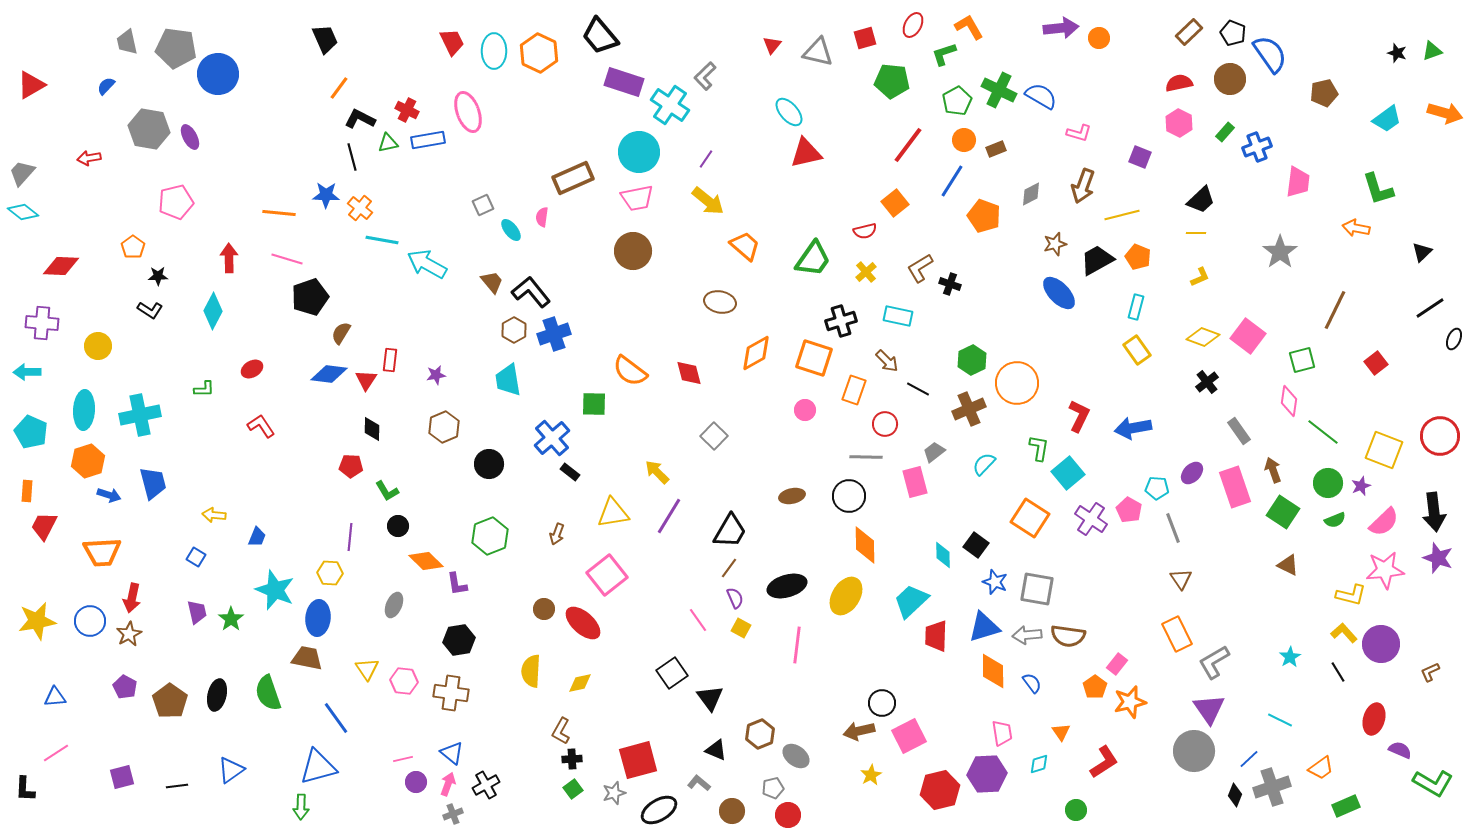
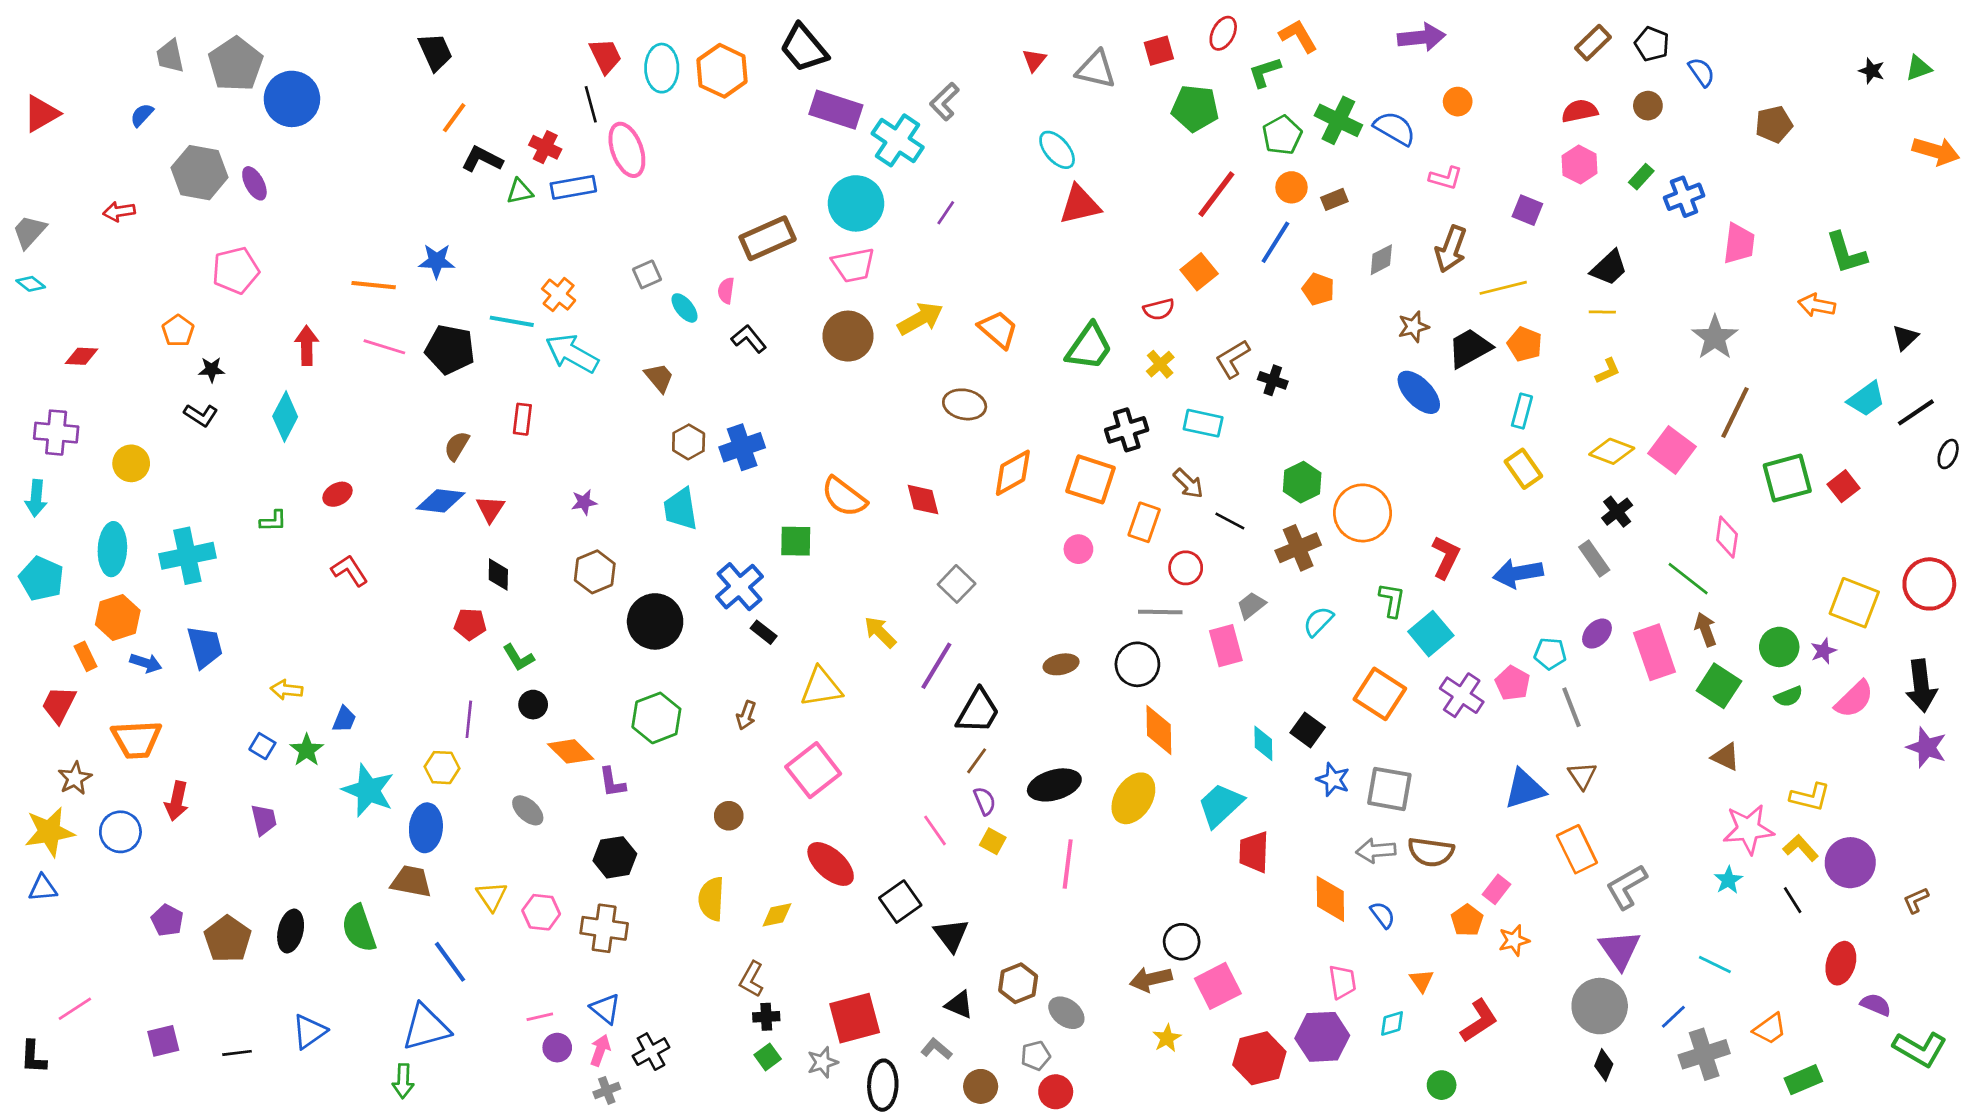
orange circle: (1099, 38) -> (1458, 102), moved
gray pentagon: (176, 48) -> (236, 64), turned 30
blue semicircle: (1270, 54) -> (1702, 72), size x0.6
brown circle: (1230, 79) -> (1648, 106), size x0.7
cyan trapezoid: (1387, 119) -> (1866, 399), moved
black line: (352, 157) -> (591, 104), moved
yellow arrow: (708, 201) -> (920, 319), moved, turned -68
orange cross: (360, 208) -> (559, 295), moved
cyan diamond: (23, 212) -> (31, 284), size x0.7
orange pentagon: (984, 216) -> (1318, 289), size x0.7
red diamond: (61, 266) -> (82, 356), size x0.7
black L-shape: (531, 292) -> (749, 339), moved, size x0.7
black pentagon: (310, 297) -> (450, 349), moved, turned 30
brown line: (1335, 310) -> (1735, 412), moved
red rectangle: (390, 360) -> (522, 419), moved
green square: (1302, 360) -> (1787, 478), moved, size x1.4
cyan arrow: (27, 372) -> (36, 498), turned -84
gray rectangle: (1239, 431) -> (1594, 558), moved
green line: (1323, 432) -> (1688, 579), moved
black circle: (489, 464) -> (655, 621), size x1.4
orange rectangle: (27, 491) -> (86, 656), moved, turned -30
purple line: (669, 516) -> (936, 666), moved
pink star: (1385, 570) -> (1748, 829), moved
gray ellipse: (394, 605) -> (528, 810), turned -70
green star: (231, 619) -> (307, 750), moved
red ellipse: (583, 623) -> (831, 864), moved
blue triangle: (984, 627) -> (1525, 789), moved
brown star: (129, 634) -> (75, 778), moved
blue triangle: (55, 697) -> (43, 888), moved
orange star: (1130, 702) -> (1514, 940), size x0.7
black diamond: (1235, 795) -> (1604, 1065), moved
black ellipse: (659, 810) -> (883, 1085), turned -57

